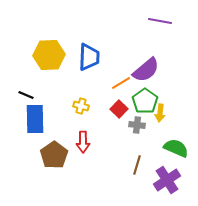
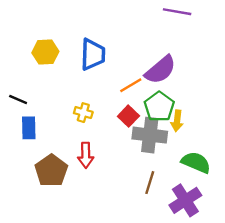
yellow hexagon: (49, 55) -> (45, 52), size x0.7
blue rectangle: (35, 119) -> (29, 128), size x0.7
gray cross: (137, 125) -> (150, 135), size x1.8

